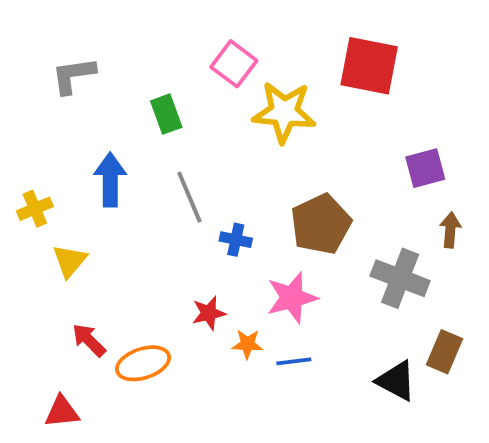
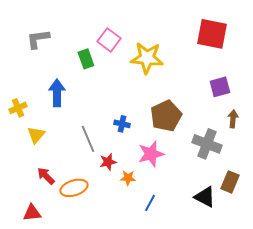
pink square: (234, 64) -> (109, 40), moved
red square: (369, 66) -> (212, 34), moved
gray line: (189, 197) -> (88, 139), moved
blue line: (294, 361) -> (150, 203), moved, turned -54

